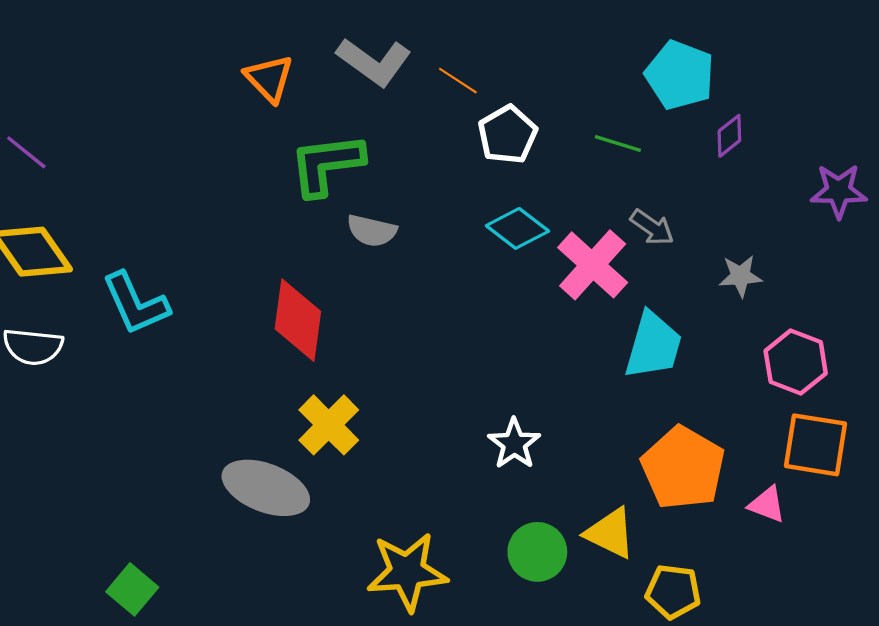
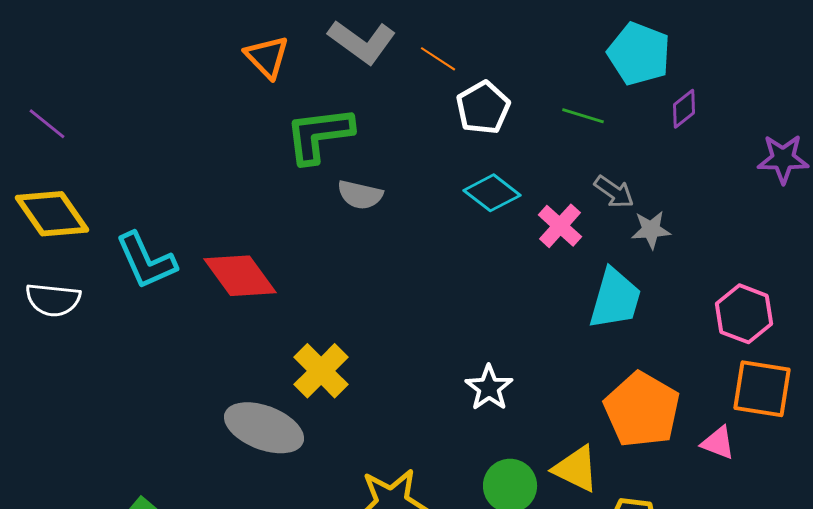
pink cross: (593, 265) -> (560, 226), size x0.7
gray star: (740, 276) -> (651, 230), moved
red diamond: (298, 320) -> (240, 276), moved, turned -44

